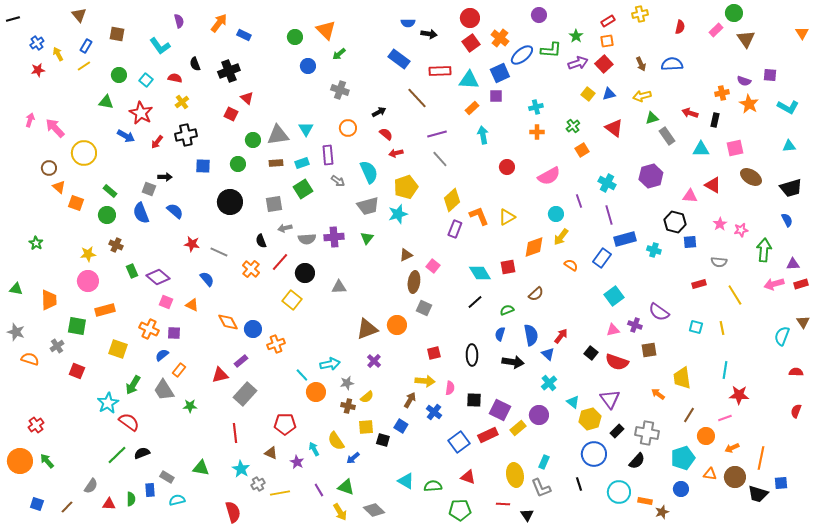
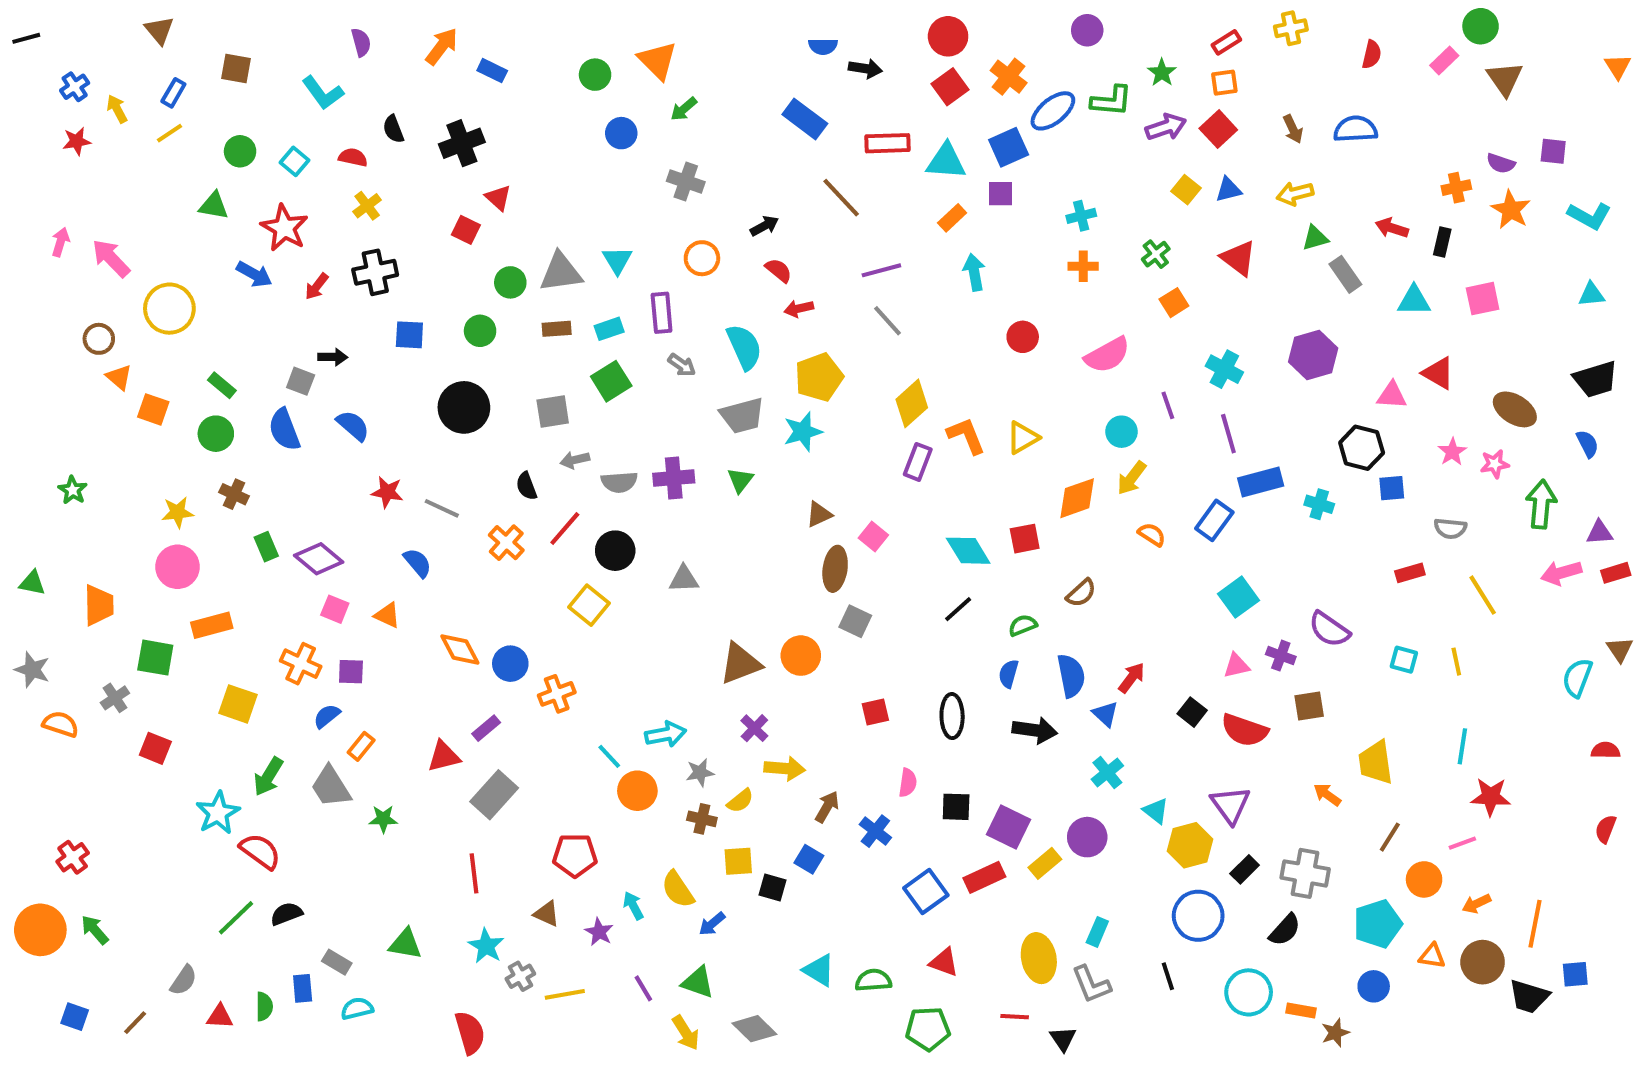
brown ellipse: (751, 177) -> (1515, 409), moved
yellow arrow: (425, 381) -> (785, 769), moved

